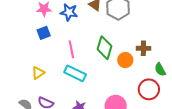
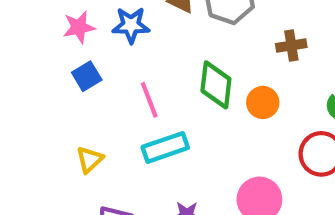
brown cross: (143, 48) -> (291, 46), moved
cyan rectangle: (75, 73) -> (165, 147), turned -35

